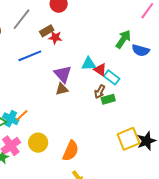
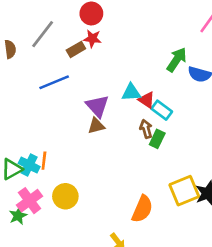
red star: (55, 38) -> (92, 39), moved
brown arrow: (100, 92) -> (146, 129), turned 136
green rectangle: (108, 99) -> (157, 139), turned -48
orange line: (22, 115) -> (44, 161), turned -40
orange semicircle: (71, 151) -> (142, 209), moved

